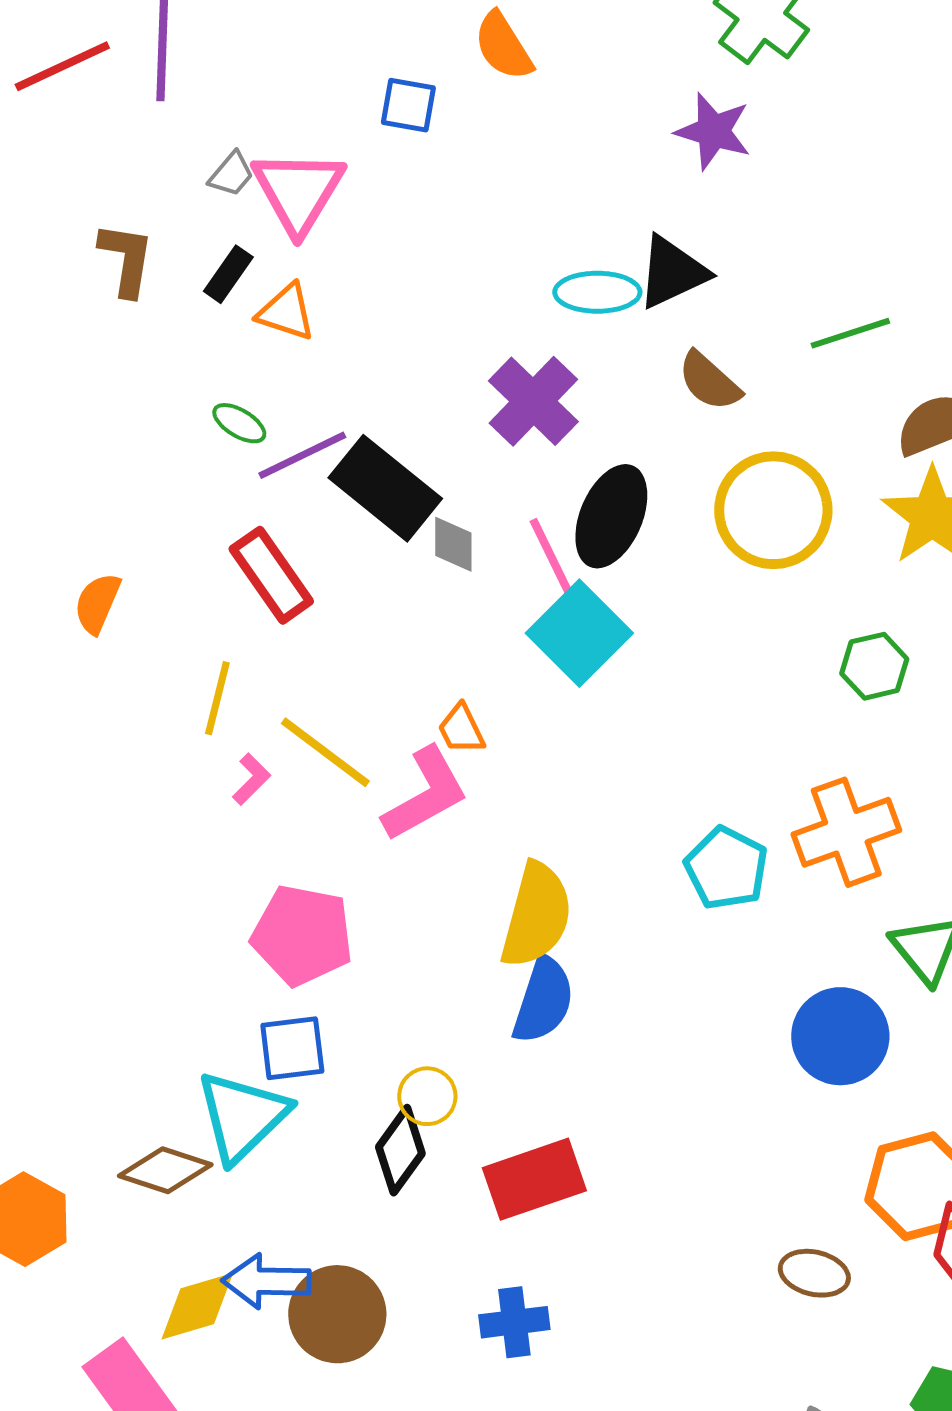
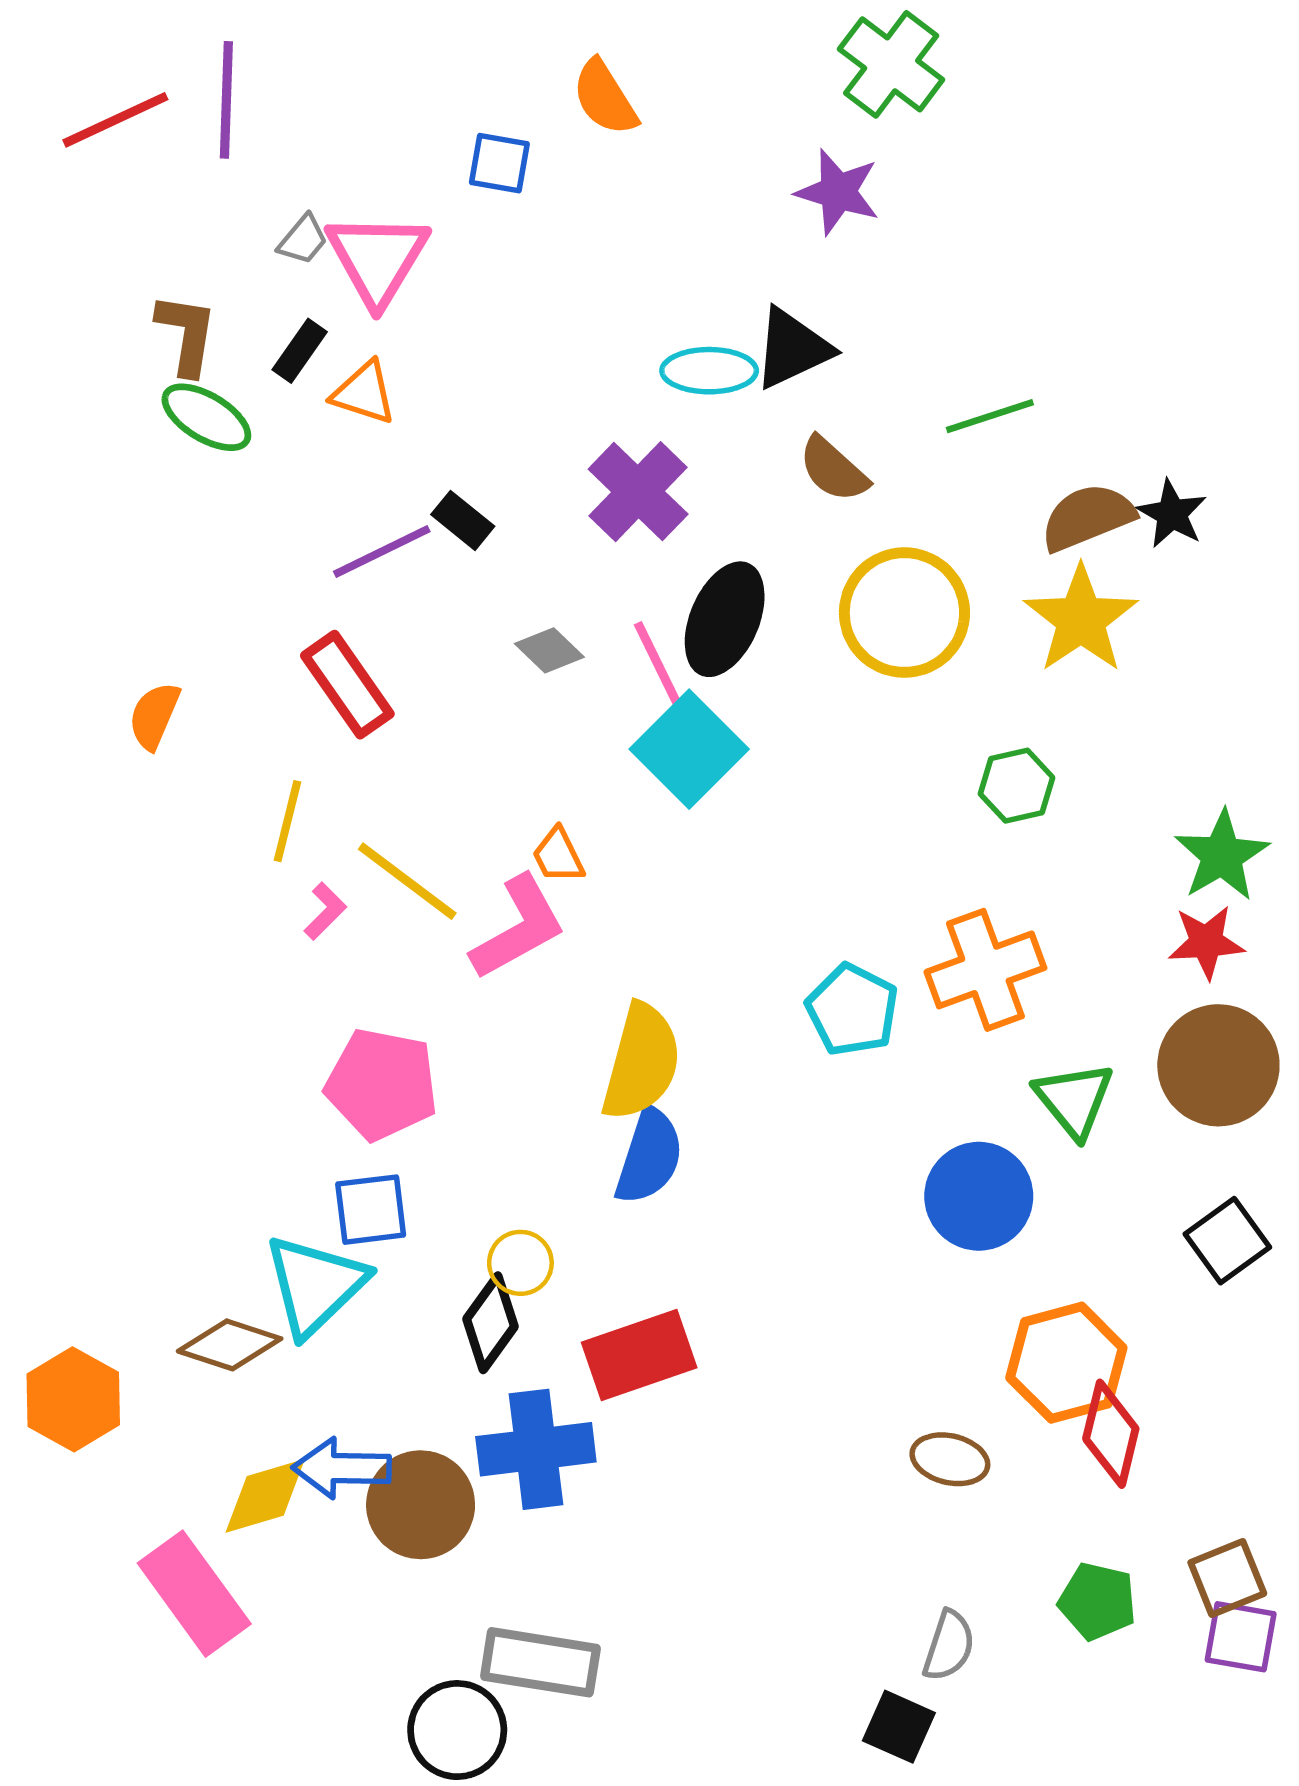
green ellipse: (239, 423) -> (206, 417), moved, size x1.5
black rectangle: (385, 488) -> (463, 520), moved, size x0.5
gray diamond: (453, 544) -> (549, 650), turned -46
blue cross: (514, 1322) -> (536, 1449), moved, size x1.5

